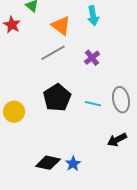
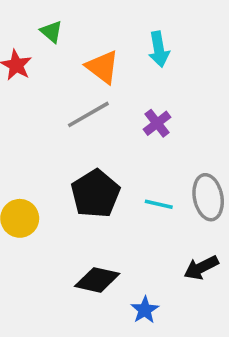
black diamond: (48, 163) -> (97, 280), moved
blue star: (73, 164) -> (145, 310), moved

